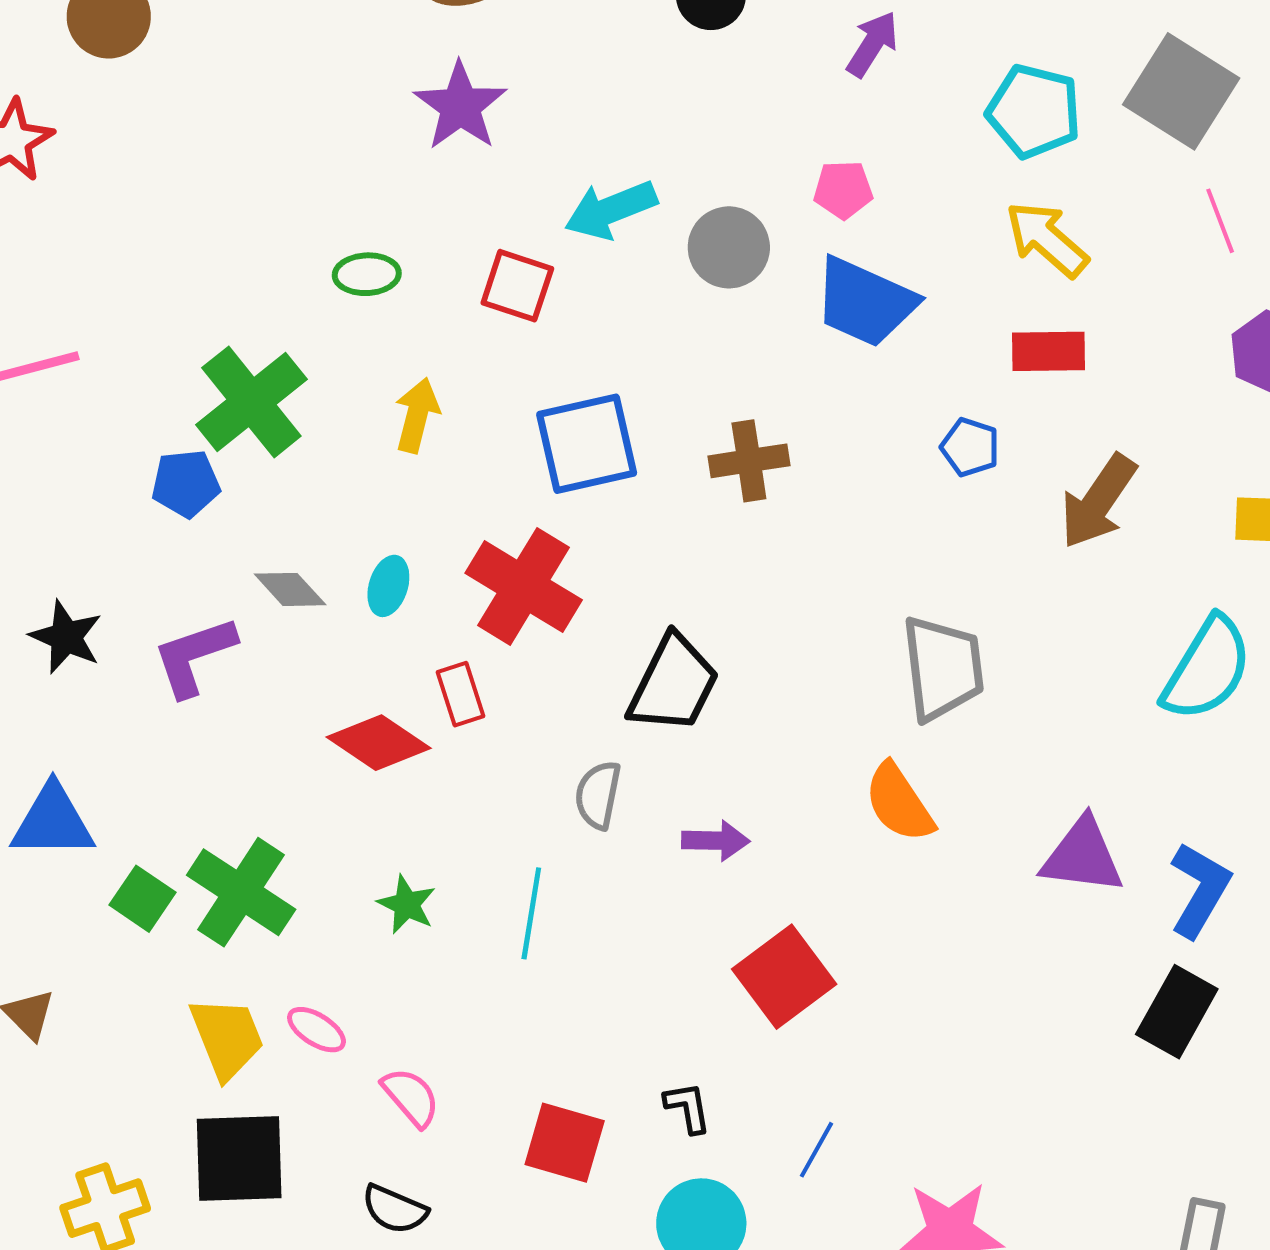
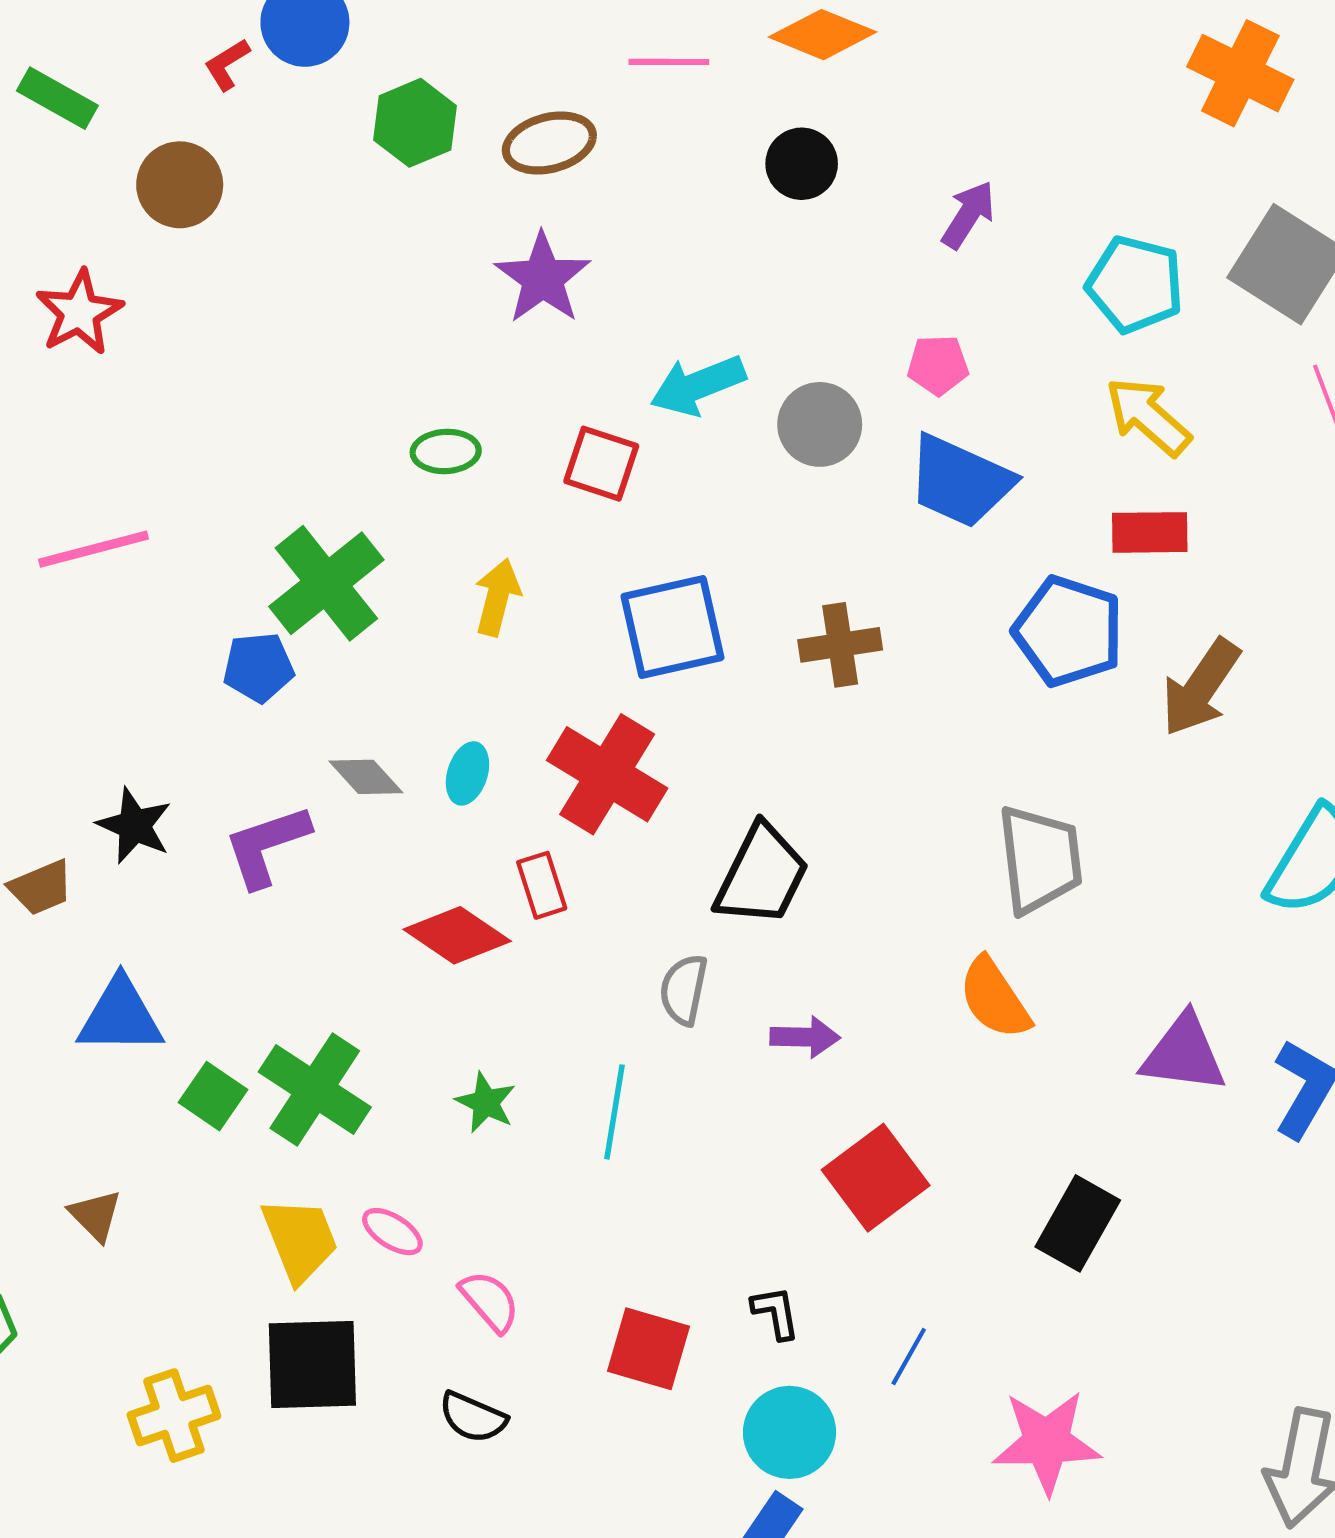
blue pentagon: (970, 447) -> (1068, 631), size x1.8
black rectangle: (1177, 1012) -> (1078, 1223), moved

